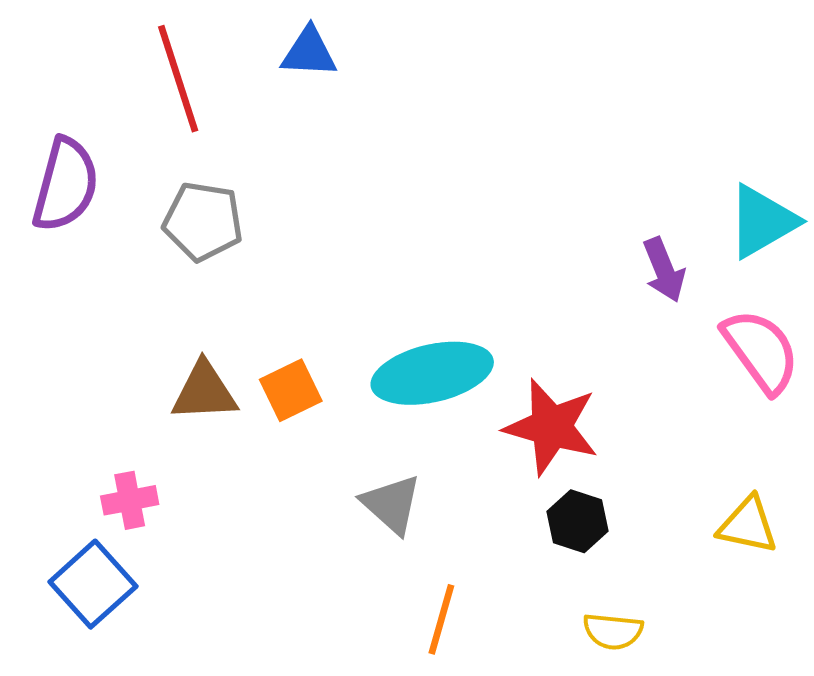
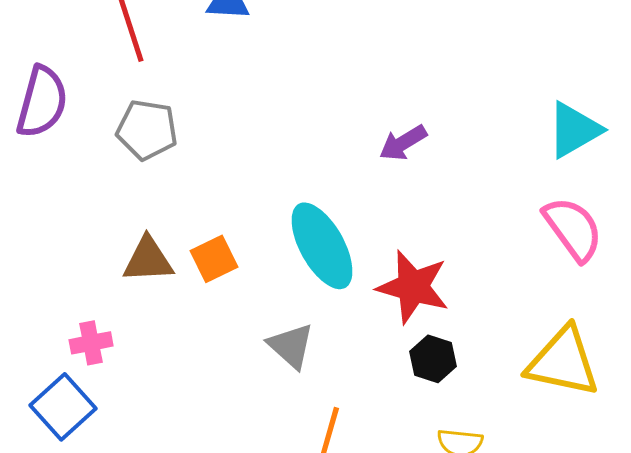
purple arrow: (664, 270) -> (403, 143), moved, turned 81
cyan ellipse: (432, 373) -> (322, 246), turned 74
yellow triangle: (748, 525) -> (563, 362), size x1.6

